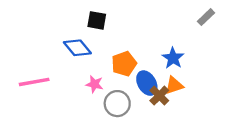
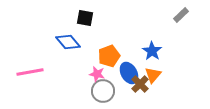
pink star: (94, 84) -> (97, 74), moved
orange triangle: (174, 85) -> (153, 75), turned -30

